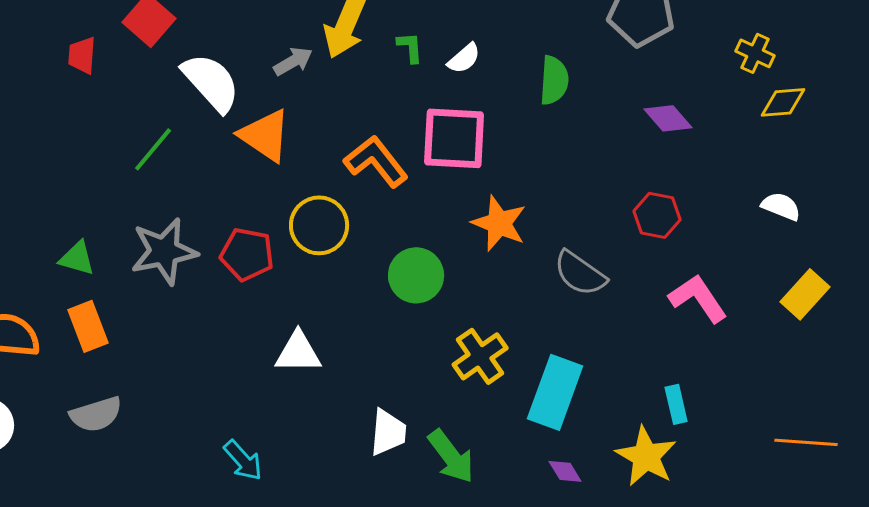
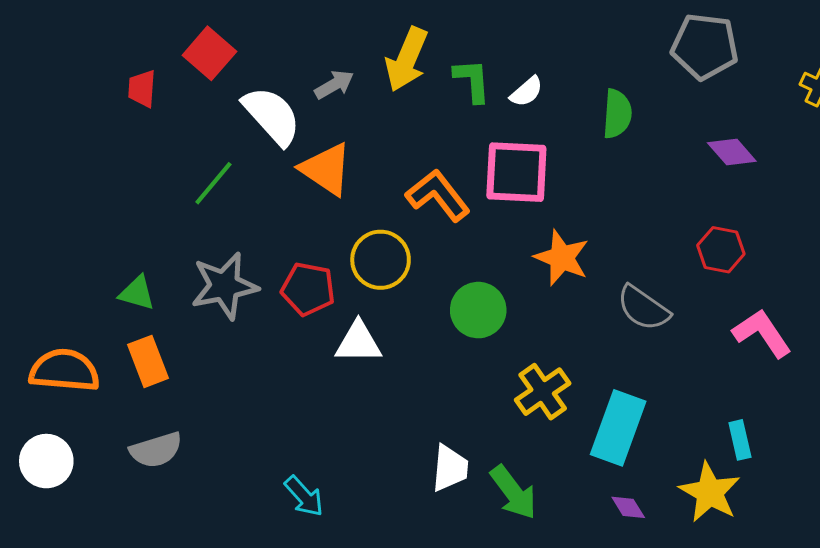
green L-shape: (410, 47) -> (472, 81), size x1.4
gray arrow: (293, 61) -> (334, 85), moved
white triangle: (298, 352) -> (358, 342), moved

